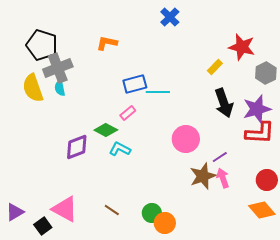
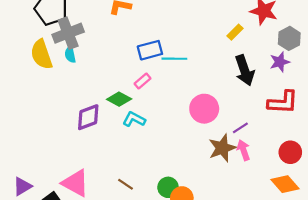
purple star: (257, 109) -> (280, 62), moved, size x0.7

